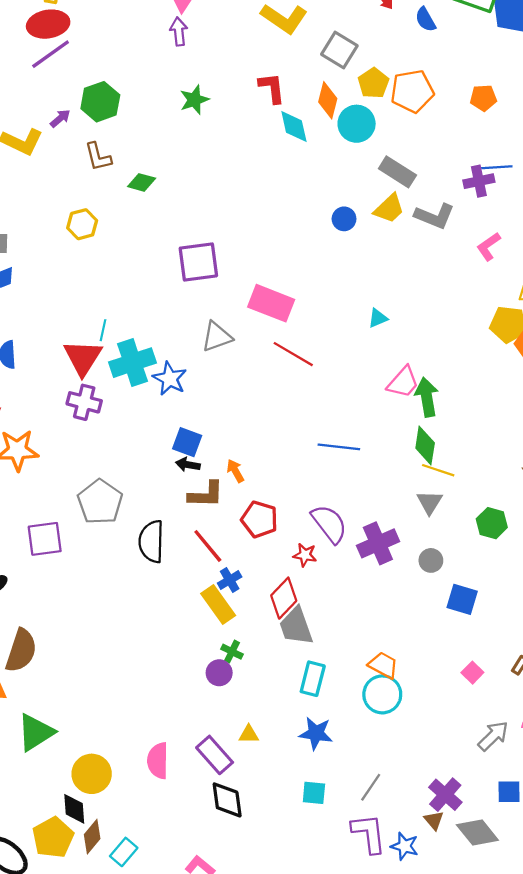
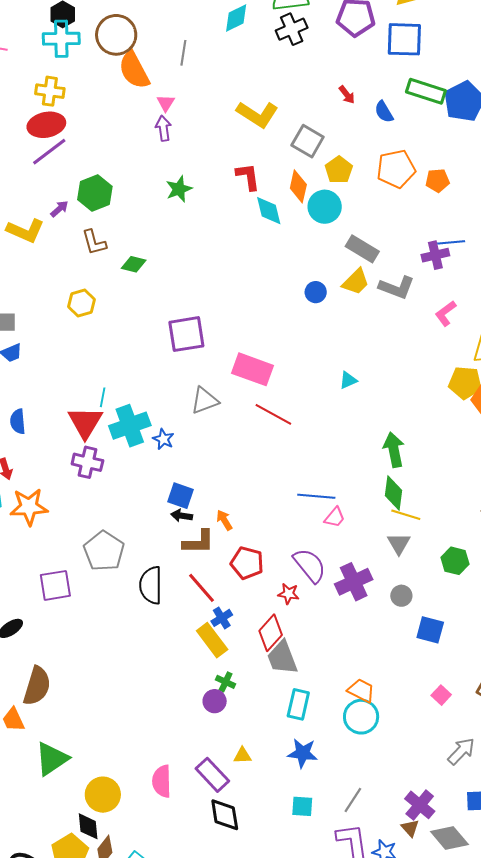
orange pentagon: (412, 91) -> (396, 169), moved
blue star: (170, 379) -> (163, 439), size x0.7
pink trapezoid: (403, 382) -> (335, 517), moved, size x0.7

